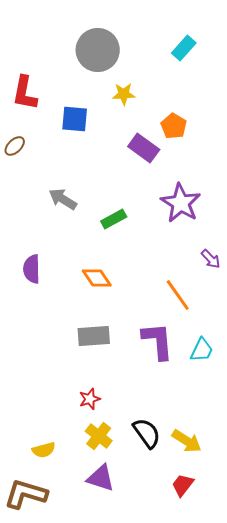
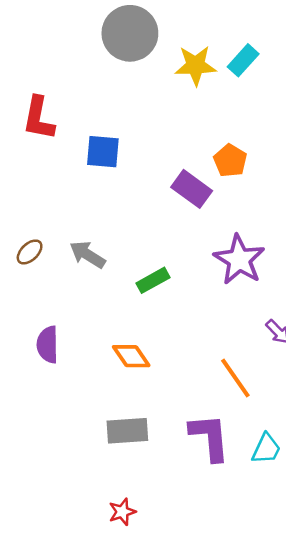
gray circle: (98, 50) -> (130, 33), moved
yellow star: (124, 94) -> (196, 65), moved, size x1.4
brown ellipse: (15, 146) -> (30, 252), moved

